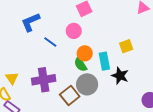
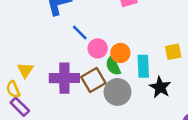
pink circle: (74, 31) -> (98, 48), moved
brown square: (70, 96) -> (93, 80), moved

